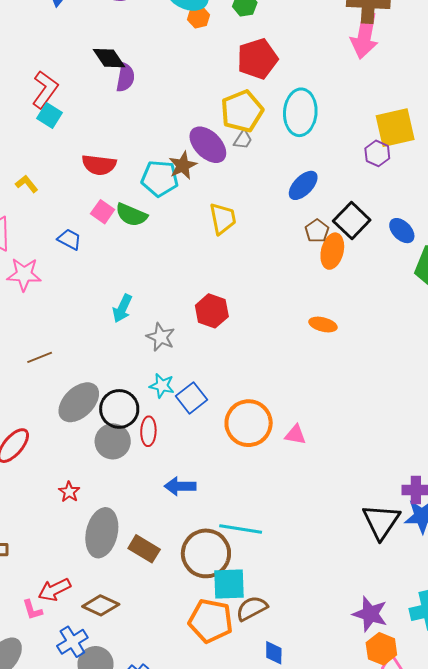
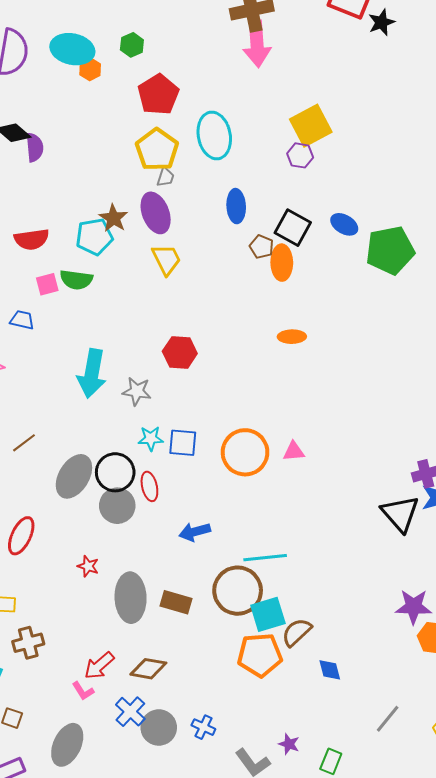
purple ellipse: (208, 145) -> (156, 213), moved, turned 39
blue ellipse: (303, 185) -> (236, 206), turned -32
pink square: (103, 212) -> (47, 284), turned -35
cyan arrow: (122, 308) -> (92, 373), size x1.6
blue square: (191, 398) -> (183, 443), turned -32

